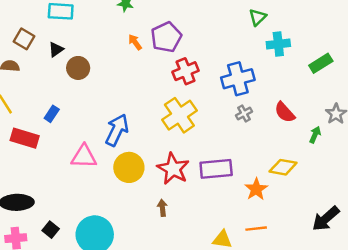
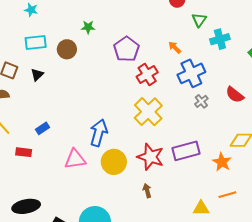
orange arrow: (135, 42) -> (175, 47), moved
brown circle: (78, 68) -> (67, 49), moved
blue rectangle: (52, 114) -> (43, 128), turned 32
red rectangle: (25, 138) -> (24, 152), size x0.7

